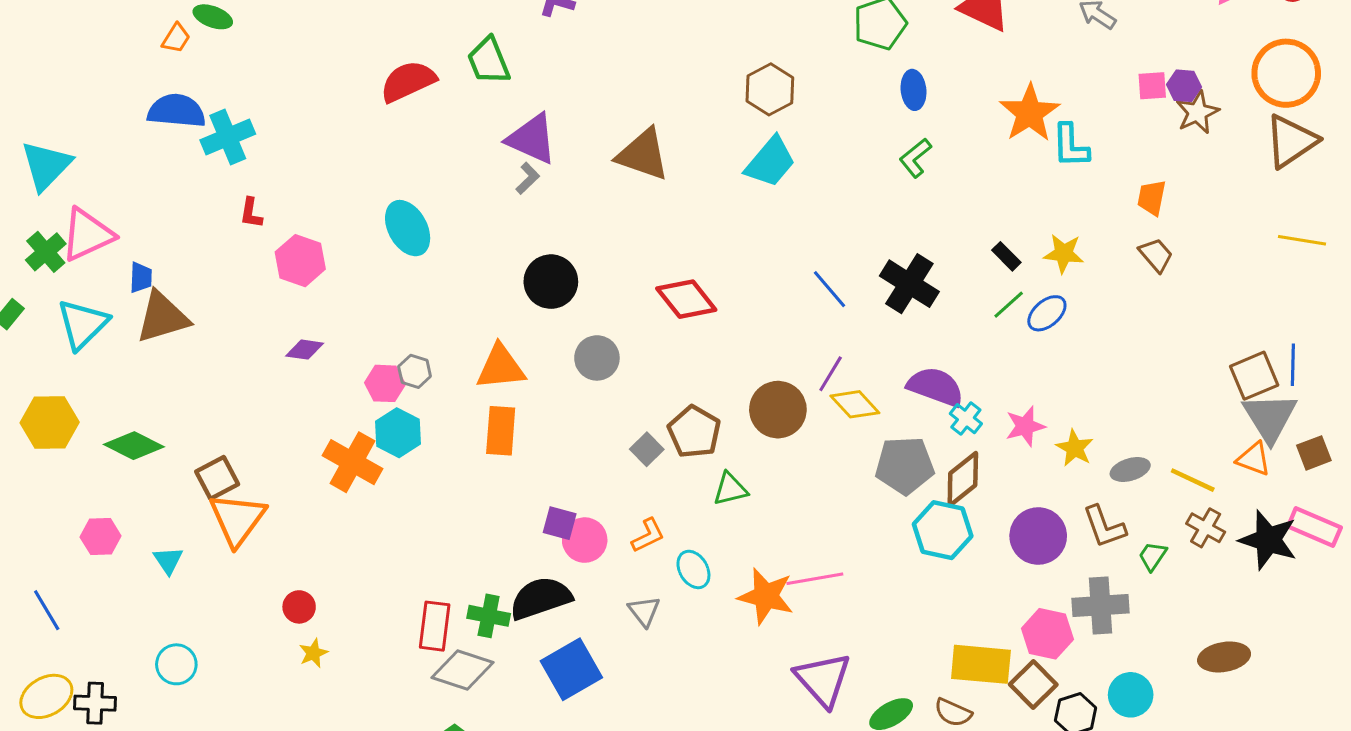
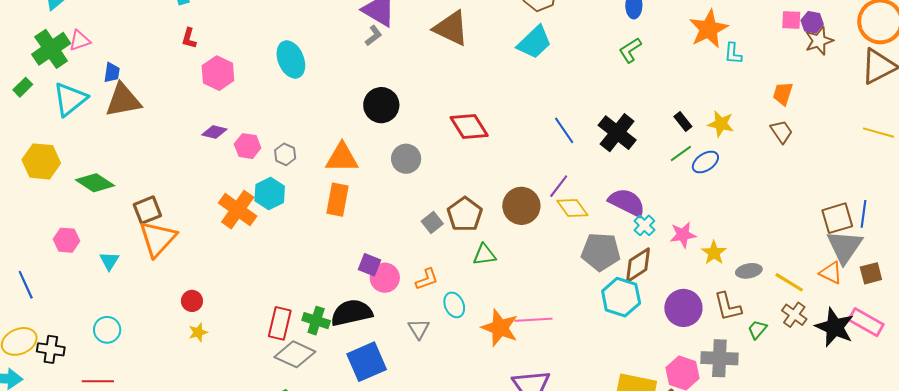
cyan L-shape: (1070, 146) -> (733, 53), size x0.7
pink triangle: (87, 235) -> (80, 41), size x0.6
green cross: (46, 252) -> (51, 49), size x1.4
pink hexagon: (385, 383) -> (248, 146), moved

